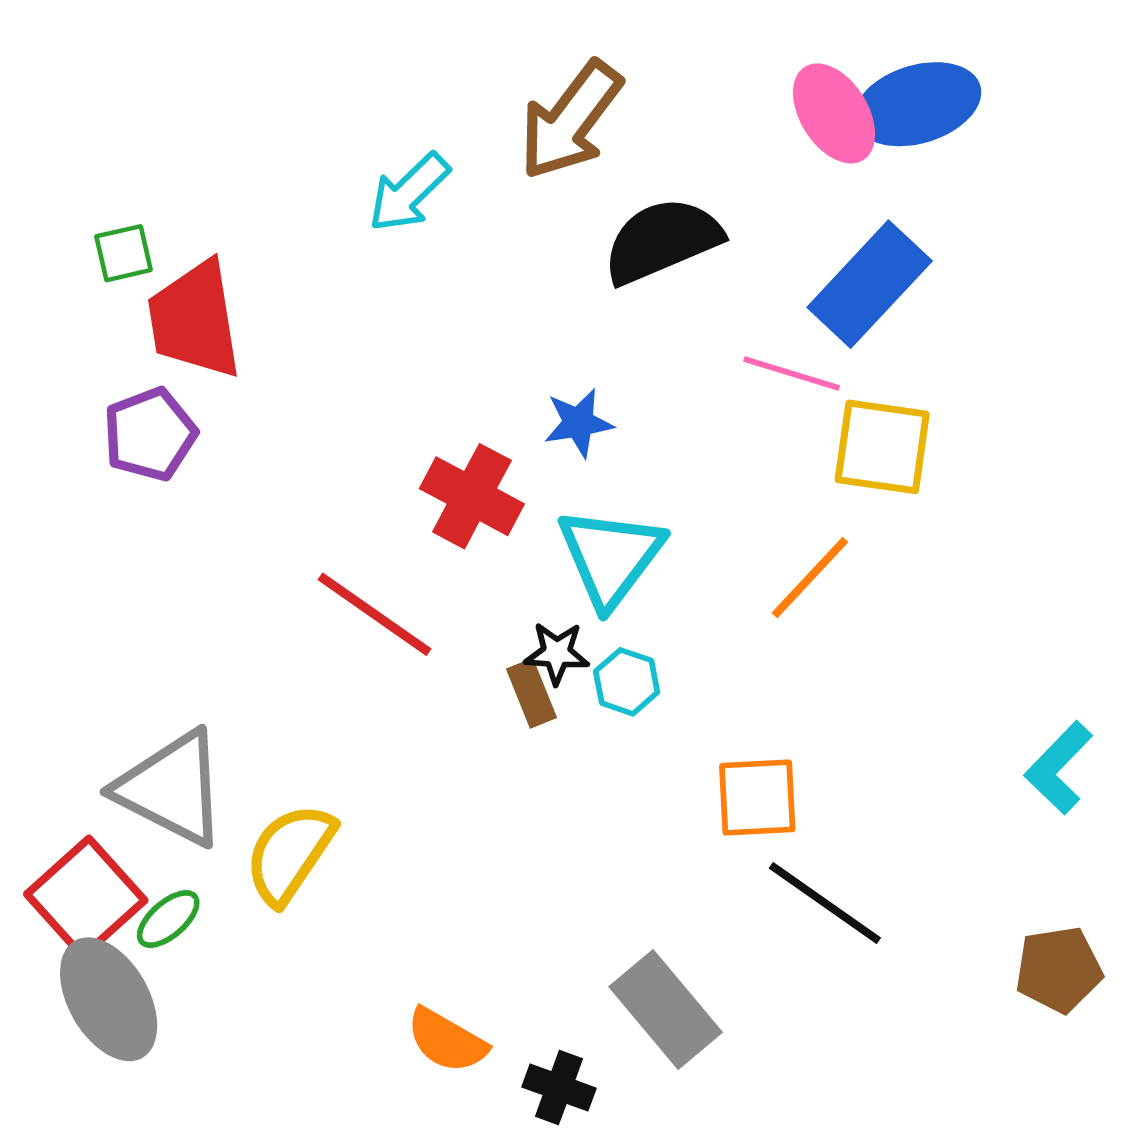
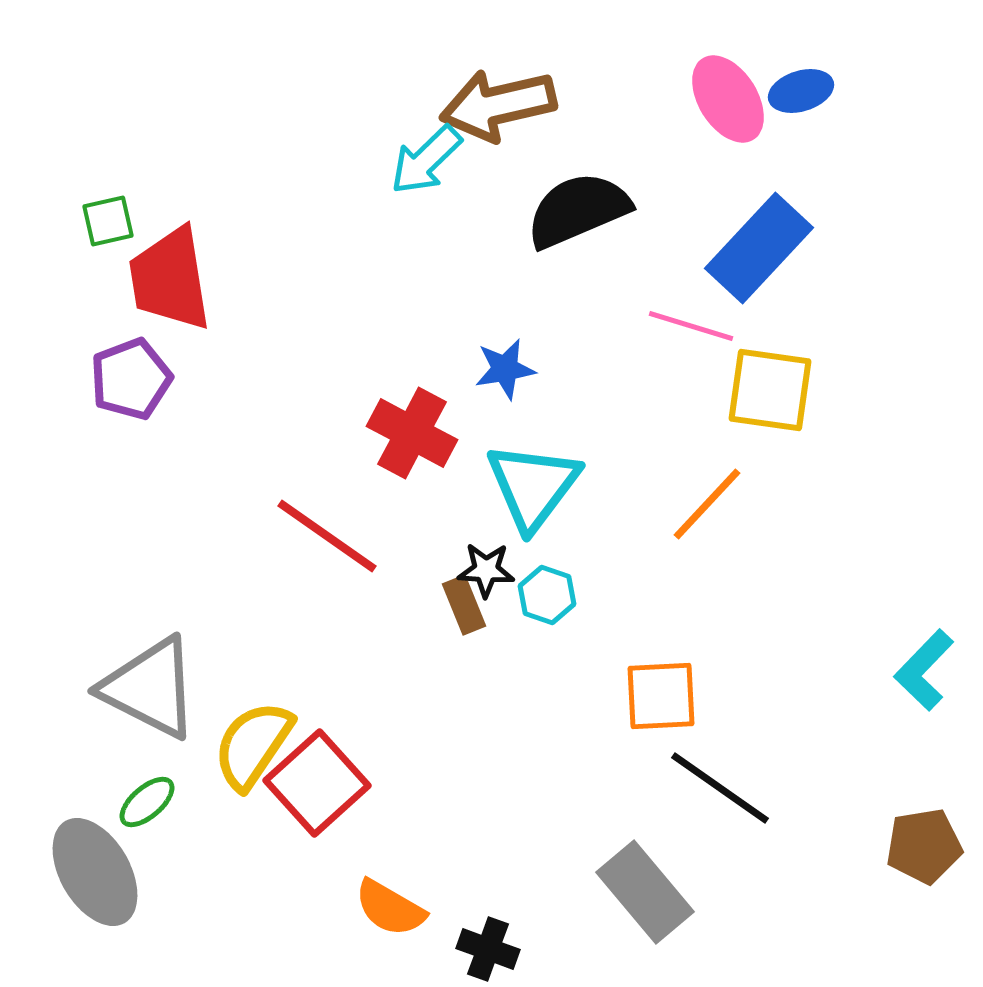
blue ellipse: (918, 104) -> (801, 91), size x0.6
brown arrow: (570, 120) -> (498, 105), turned 40
cyan arrow: (409, 192) -> (426, 160), moved
red square: (86, 897) -> (317, 783), moved
gray rectangle: (666, 1010) -> (645, 892), moved

